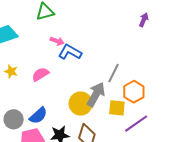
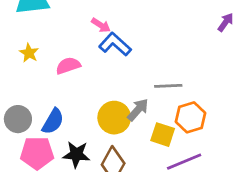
gray line: (113, 73) -> (168, 86), turned 48
gray arrow: (96, 94) -> (138, 110), size x0.7
blue semicircle: (38, 116) -> (53, 121), turned -30

